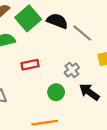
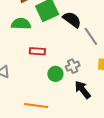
green circle: (56, 92) -> (55, 74), moved

